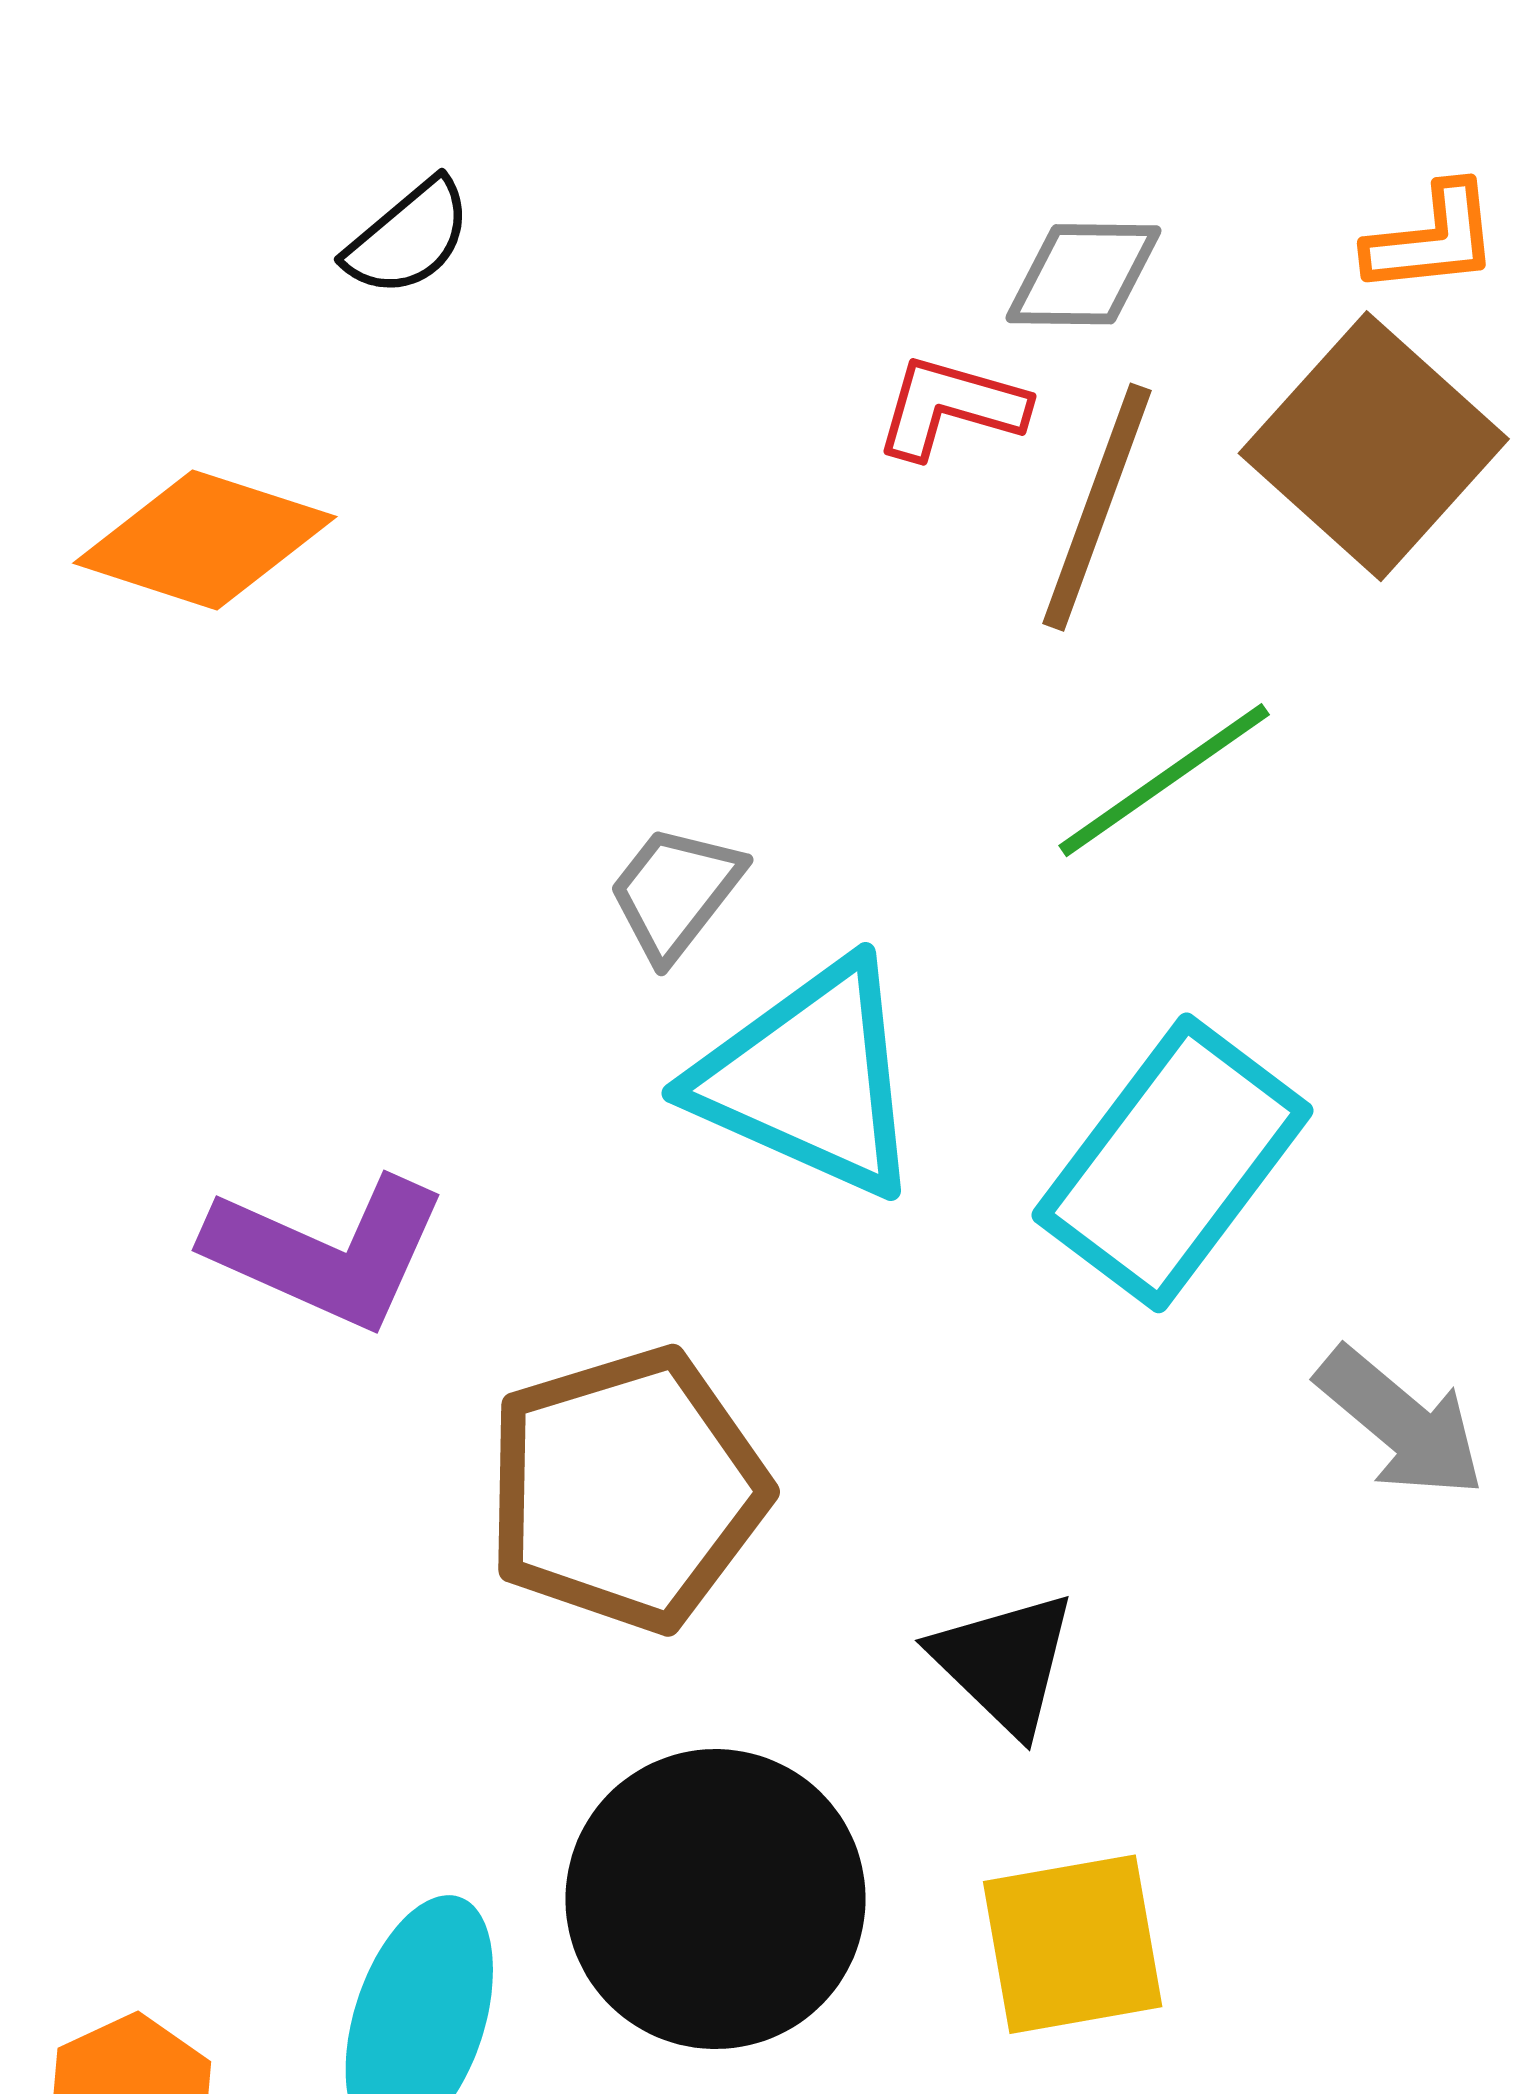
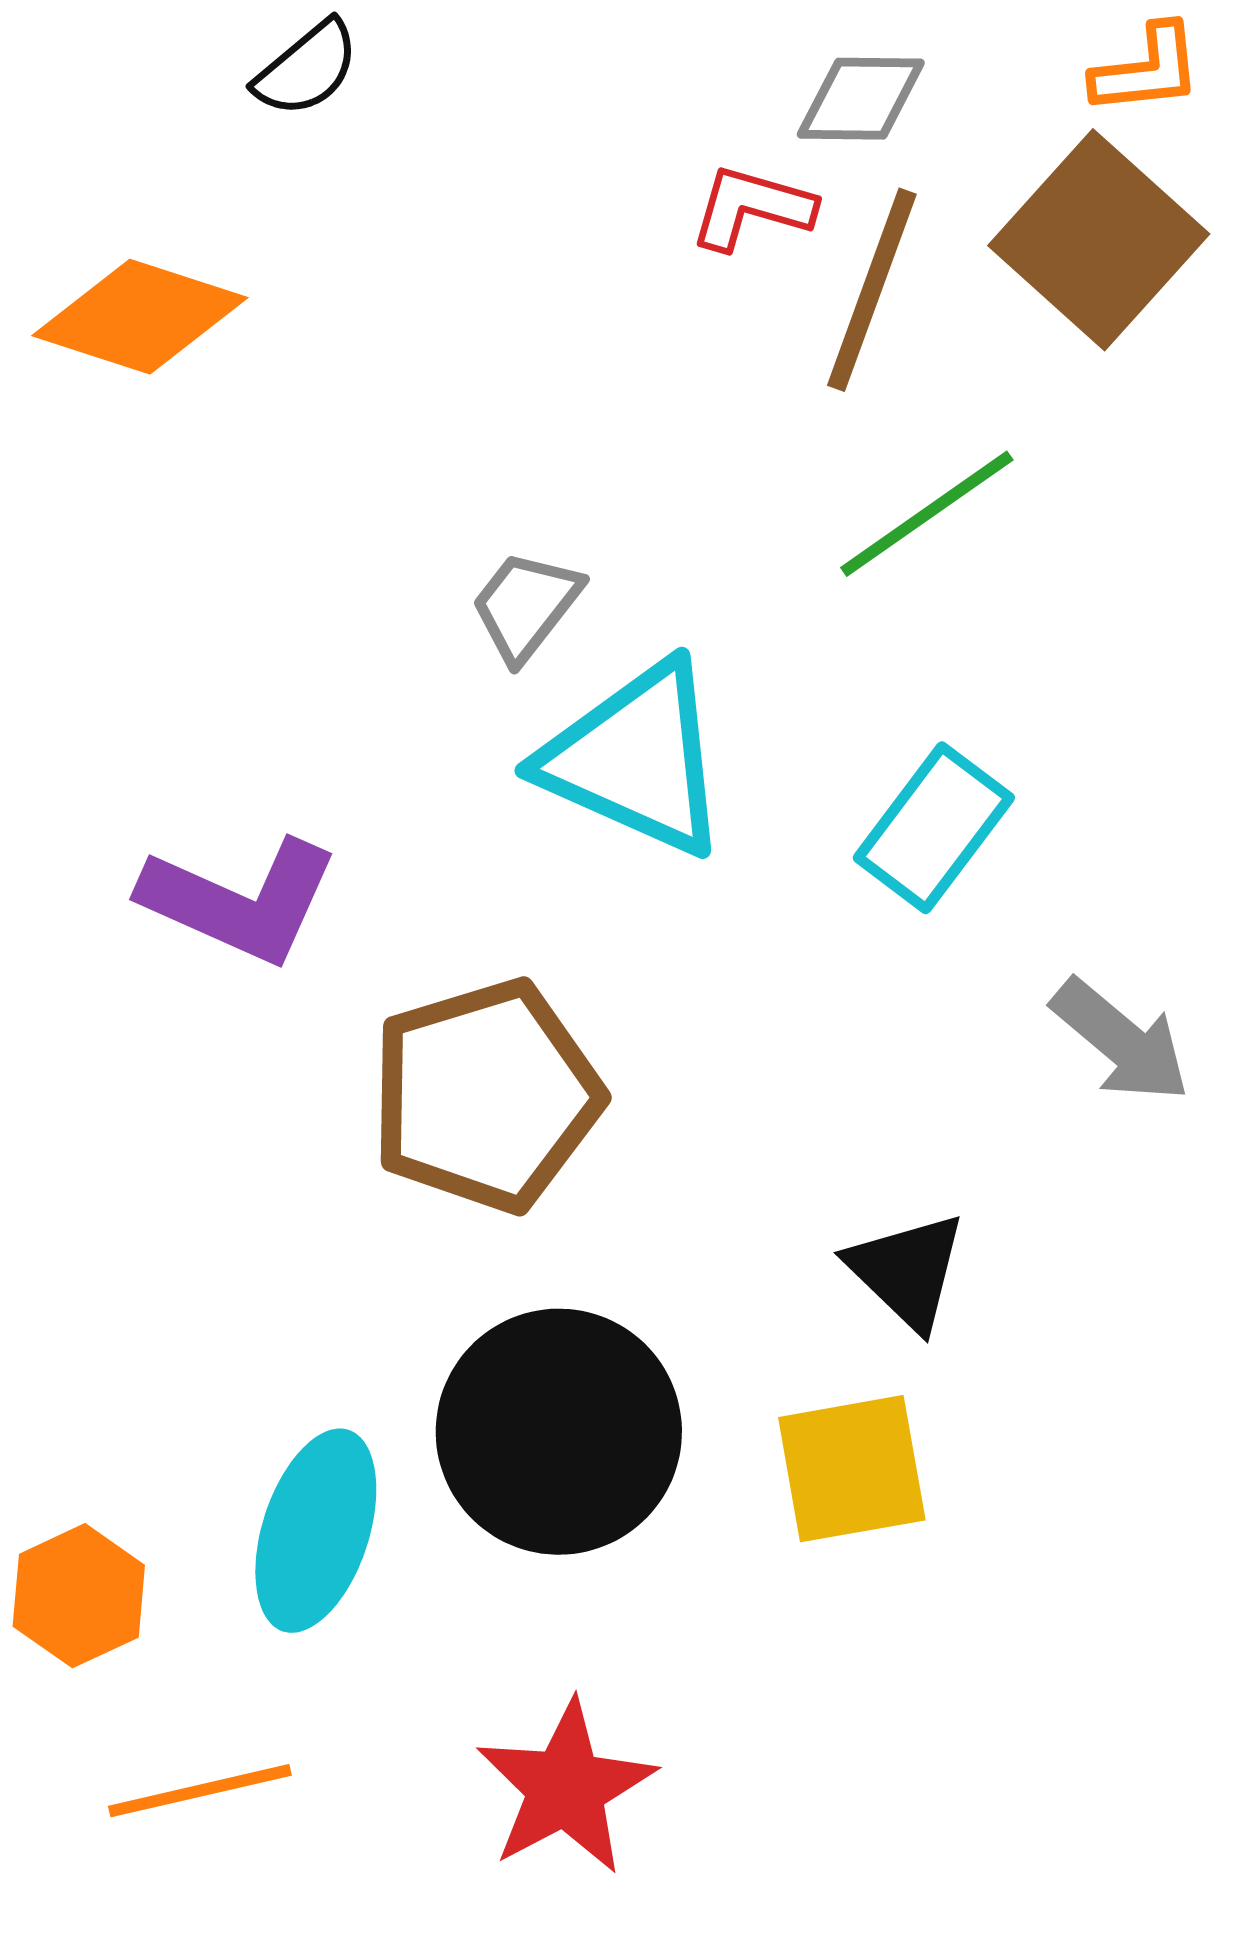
cyan rectangle: (1173, 1163) -> (934, 828), size x0.7
black triangle: (1004, 1663) -> (907, 1271), moved

